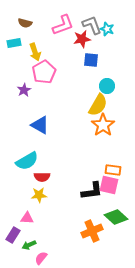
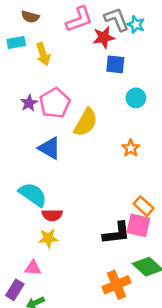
pink pentagon: (44, 72) -> (55, 103), moved
yellow semicircle: (98, 105) -> (86, 122), moved
orange star: (103, 125) -> (131, 148), size x0.6
cyan semicircle: (27, 161) -> (33, 195), turned -115
orange rectangle: (113, 170) -> (144, 206), turned 35

